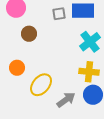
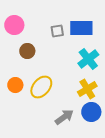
yellow cross: (89, 72) -> (87, 89), turned -36
yellow ellipse: (41, 85) -> (41, 87), moved

